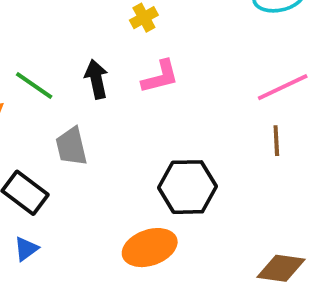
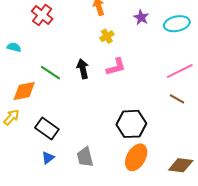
brown line: (276, 141) -> (177, 99), turned -56
gray trapezoid: (71, 146) -> (85, 157), moved
orange ellipse: (150, 248) -> (136, 157), moved, turned -40

